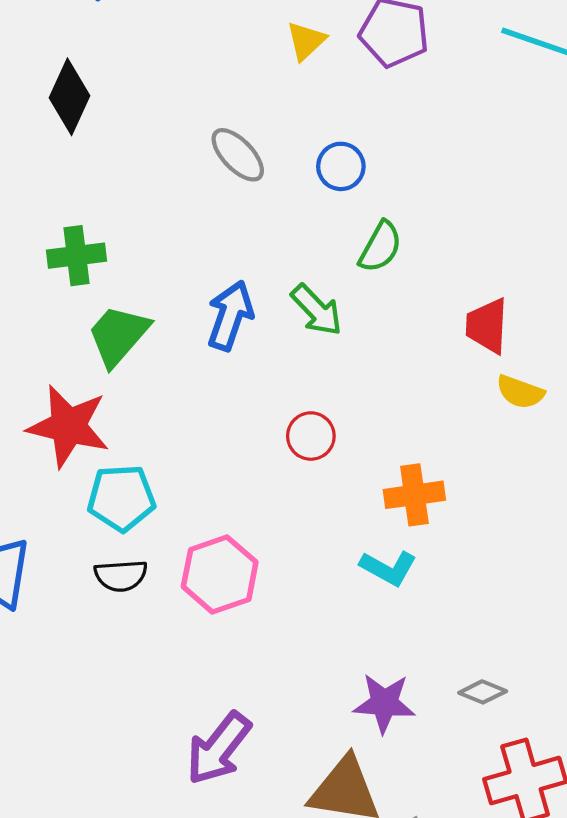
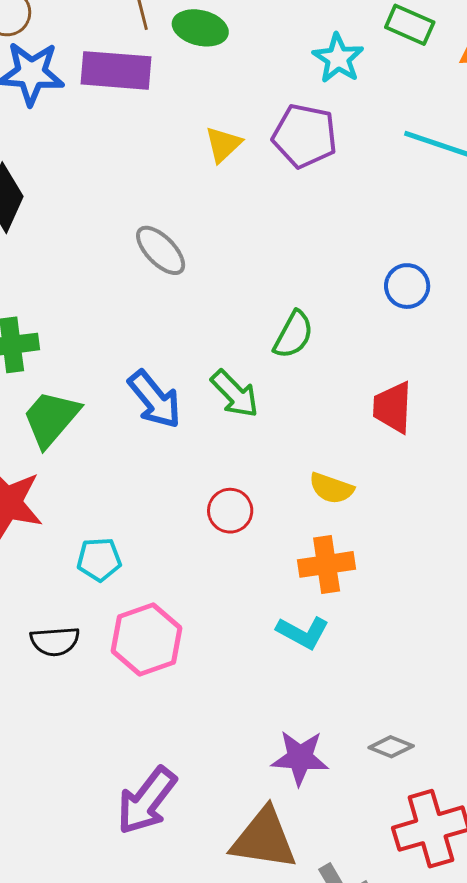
blue circle: (341, 166) -> (407, 286), moved
blue arrow: (230, 316) -> (155, 399), turned 122
yellow semicircle: (520, 392) -> (331, 488), moved
cyan pentagon: (121, 498) -> (99, 559), moved, size x0.7

